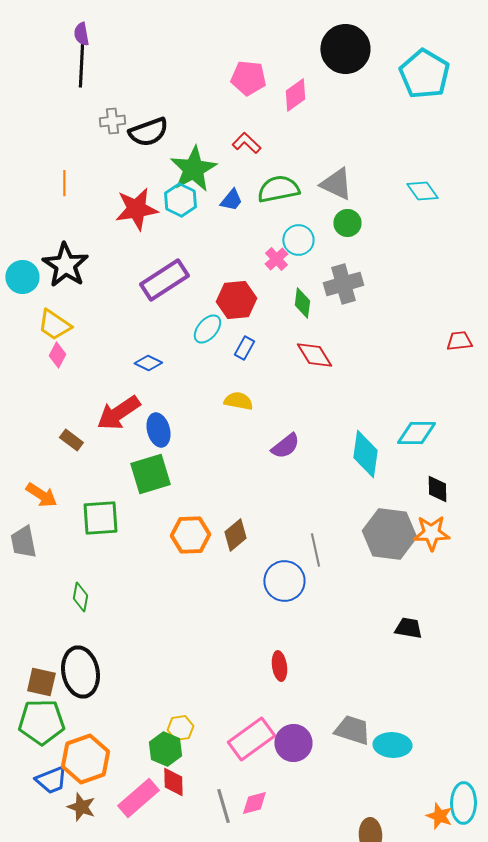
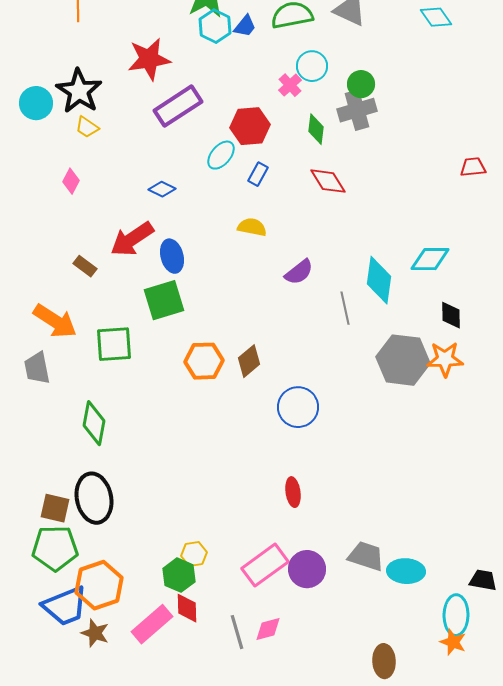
cyan hexagon: (180, 200) -> (215, 26), moved
red star: (136, 209) -> (149, 59), moved
green circle: (347, 223) -> (361, 84), moved
yellow trapezoid: (54, 325) -> (87, 127), moved, size x0.7
orange arrow: (41, 495) -> (55, 321), size x1.4
gray line: (315, 550) -> (345, 308), moved
green diamond: (80, 597) -> (94, 423), size x1.5
black trapezoid: (408, 628) -> (483, 580), moved
blue trapezoid: (51, 780) -> (65, 606), size x1.4
cyan ellipse: (463, 803) -> (456, 615), moved

